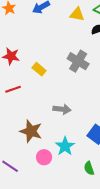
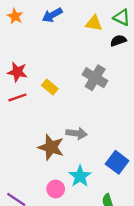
red line: (13, 89) -> (17, 97), moved
brown star: (31, 131) -> (51, 147), moved

